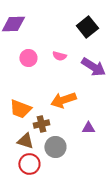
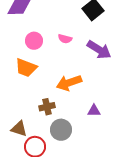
orange trapezoid: (20, 109) -> (26, 68), moved
brown triangle: (25, 141) -> (19, 129), moved

